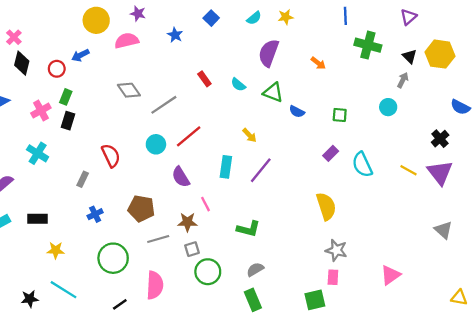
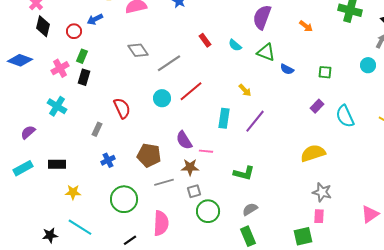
purple semicircle: (181, 177) -> (184, 140), moved
pink line: (206, 204) -> (206, 151), turned -56
yellow semicircle: (326, 206) -> (313, 153), turned -90

